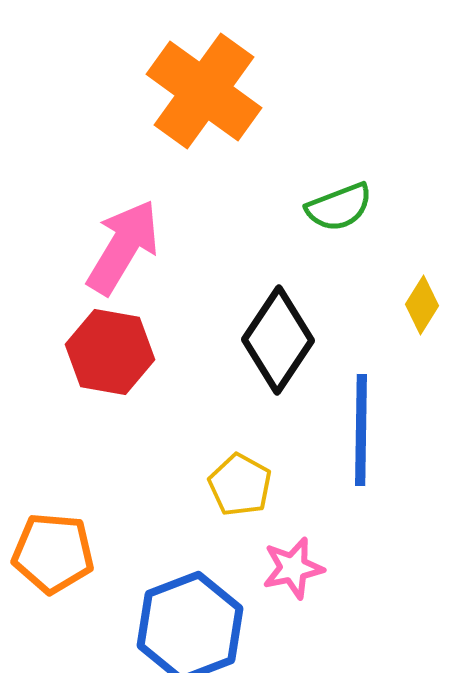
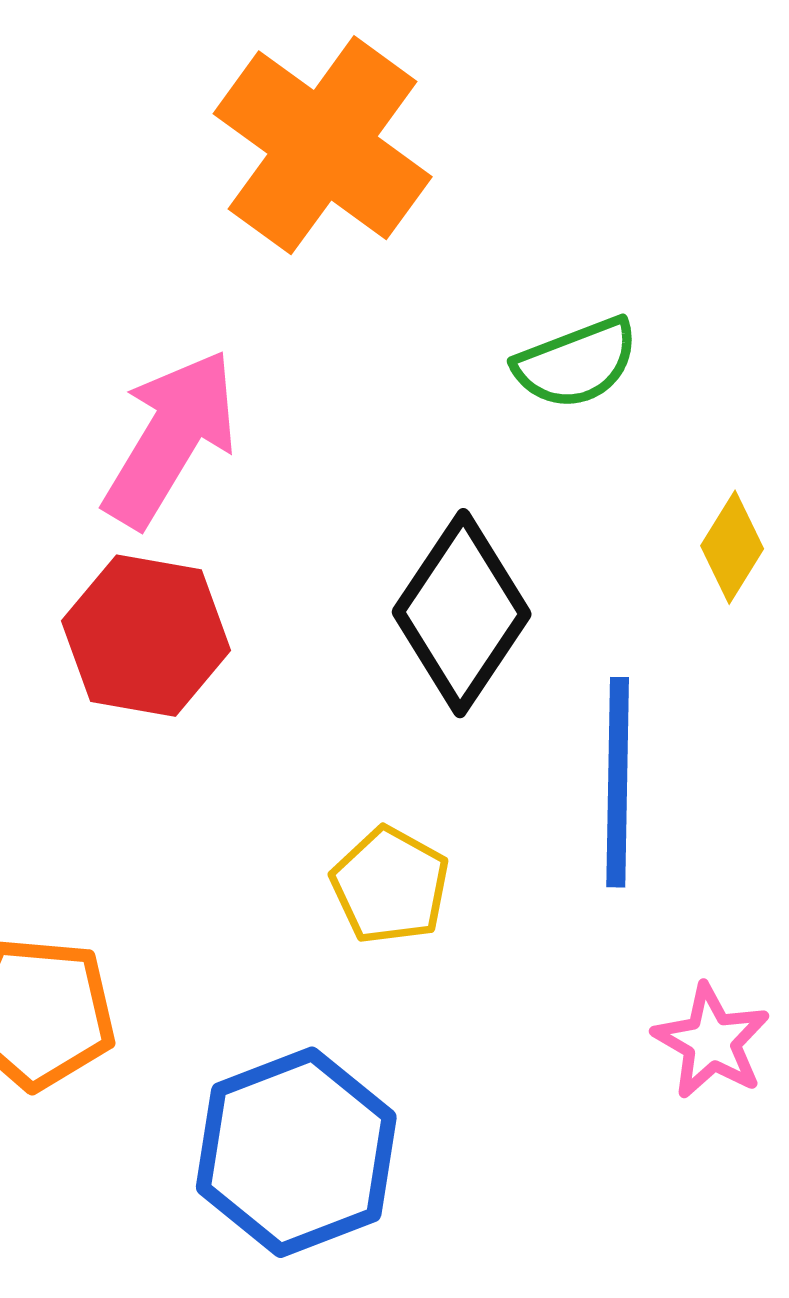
pink star: (293, 568) -> (712, 1041), moved, turned -30

